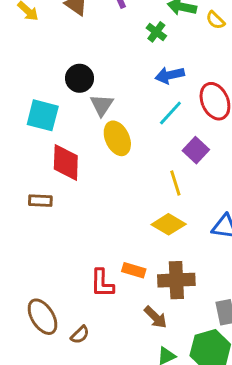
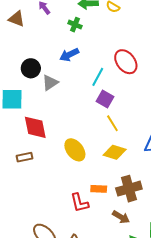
blue arrow: (170, 75) -> (69, 55), moved
gray triangle: (102, 105) -> (50, 83), turned 36
yellow ellipse: (117, 138) -> (75, 150), moved
purple square: (196, 150) -> (105, 99), moved

